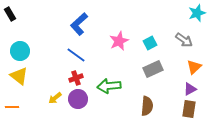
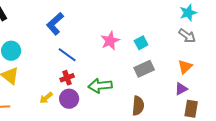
blue L-shape: (79, 24) -> (55, 24), moved
gray arrow: (184, 40) -> (187, 36), moved
brown rectangle: (189, 109) -> (191, 109), moved

